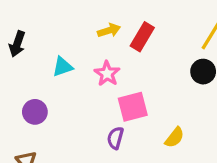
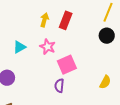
yellow arrow: (109, 30) -> (44, 20), turned -48
yellow semicircle: (175, 137) -> (105, 82), moved

